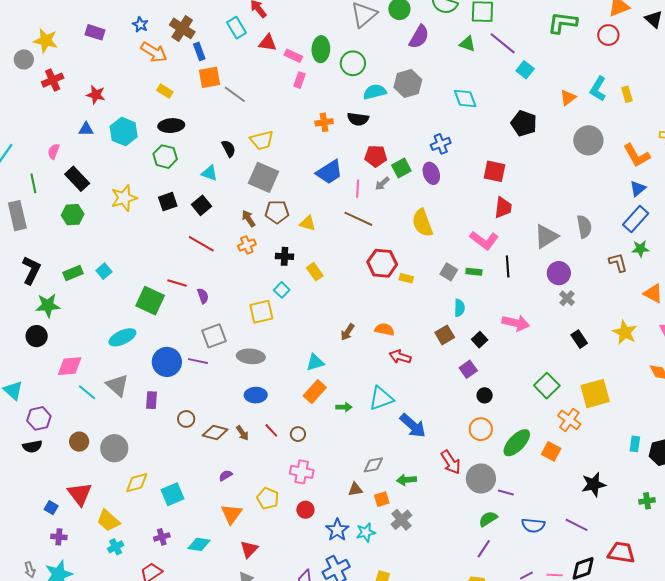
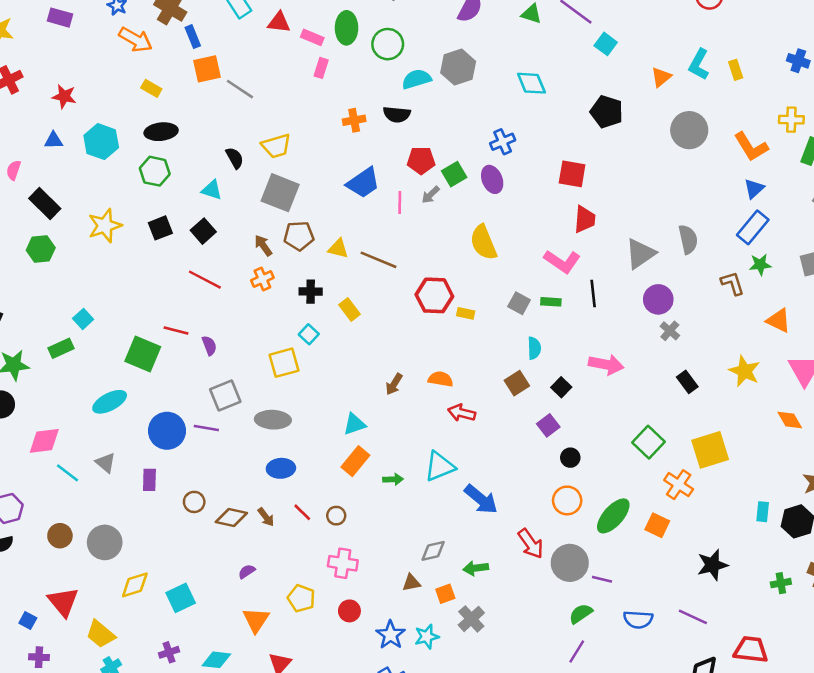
brown line: (358, 219) -> (379, 260), moved
green rectangle: (73, 273) -> (61, 348), moved
gray triangle: (117, 385) -> (106, 463), size x0.7

